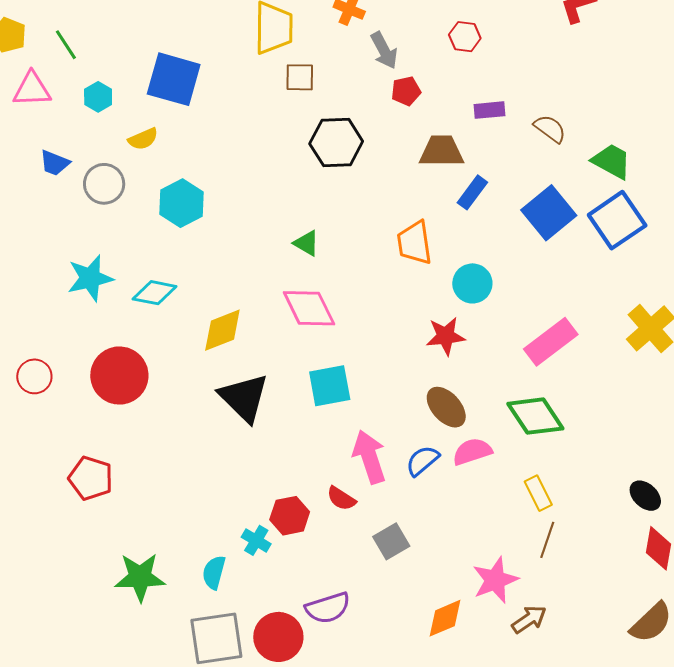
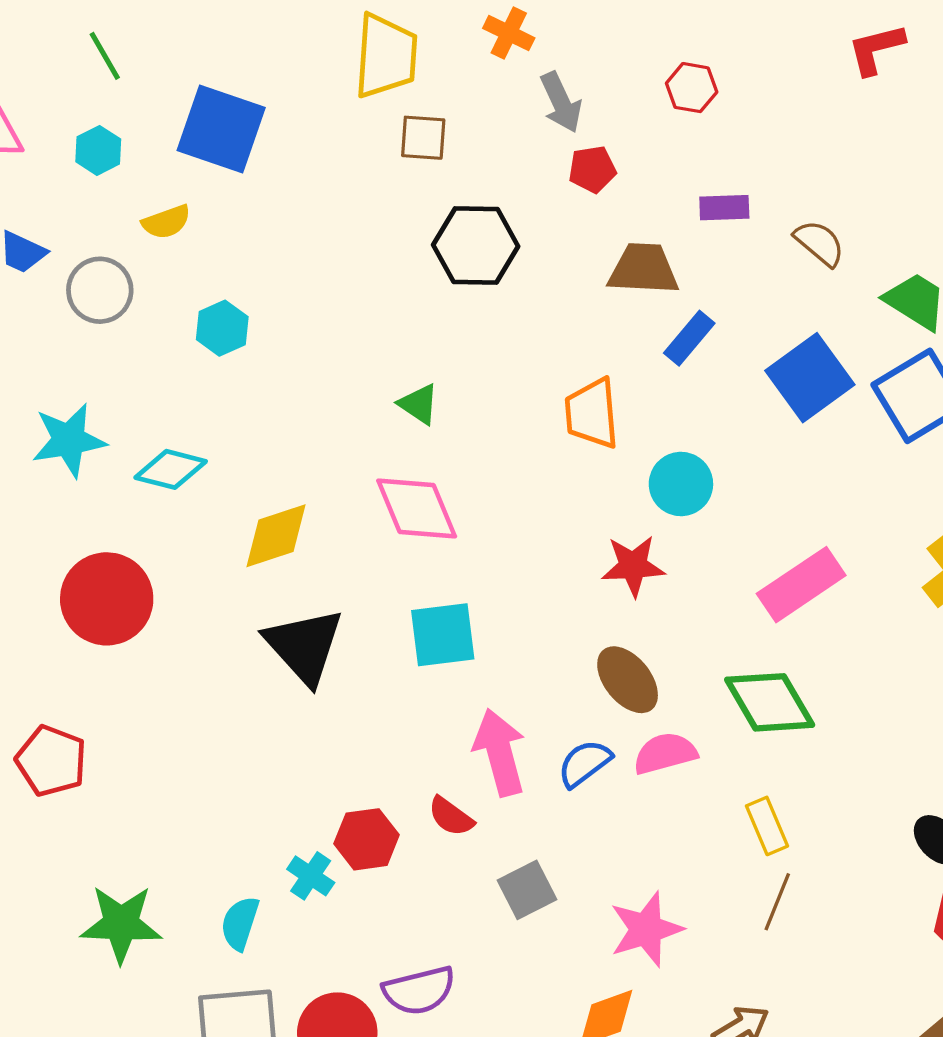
green line: (66, 45) -> (105, 56), moved
cyan hexagon: (182, 203) -> (222, 328), size x0.7
pink star: (495, 580) -> (646, 929), moved

